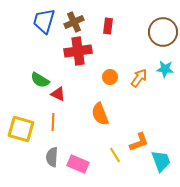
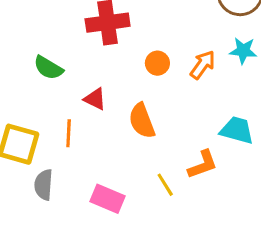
red triangle: (58, 94) -> (95, 99), moved
gray semicircle: (52, 157) -> (44, 185), moved
cyan trapezoid: (161, 161) -> (237, 130), moved, turned -55

